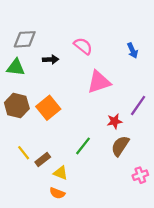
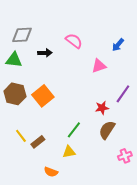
blue arrow: (132, 51) -> (118, 45), turned 64
pink triangle: (99, 82) -> (99, 66), moved, size x0.7
yellow triangle: (61, 173) -> (69, 152), moved, turned -32

